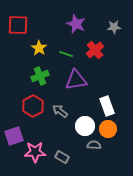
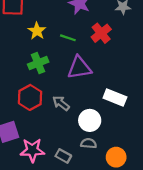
white rectangle: (107, 106) -> (115, 97), turned -48
orange circle: (108, 129) -> (116, 157), moved
gray semicircle: (94, 145) -> (89, 143), moved

